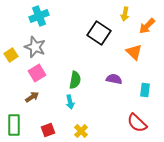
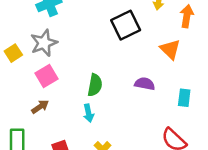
orange arrow: (147, 26) -> (187, 16), turned 144
black square: (99, 33) -> (126, 25), turned 30
gray star: (35, 47) -> (44, 43), turned 30

